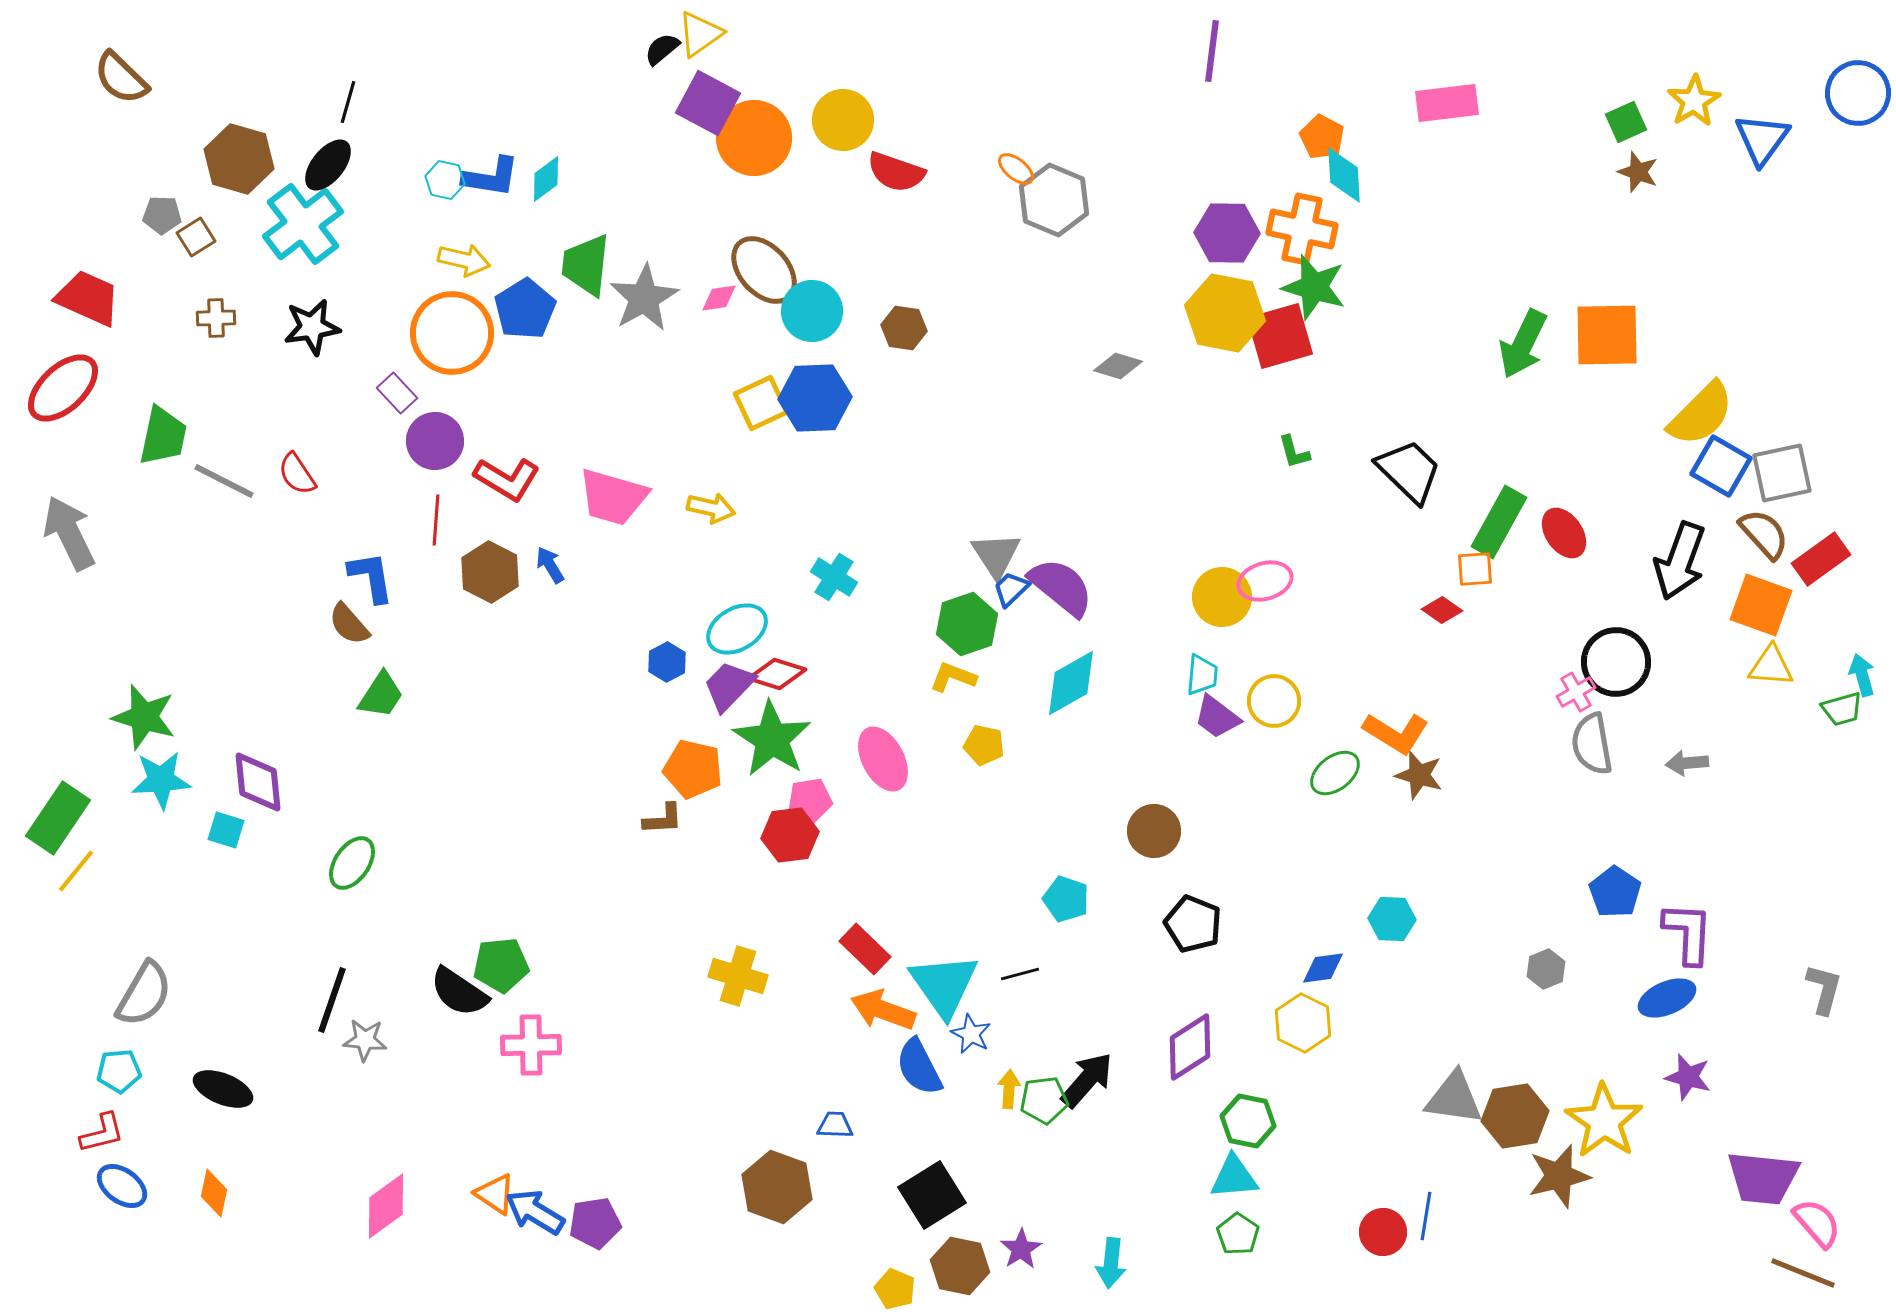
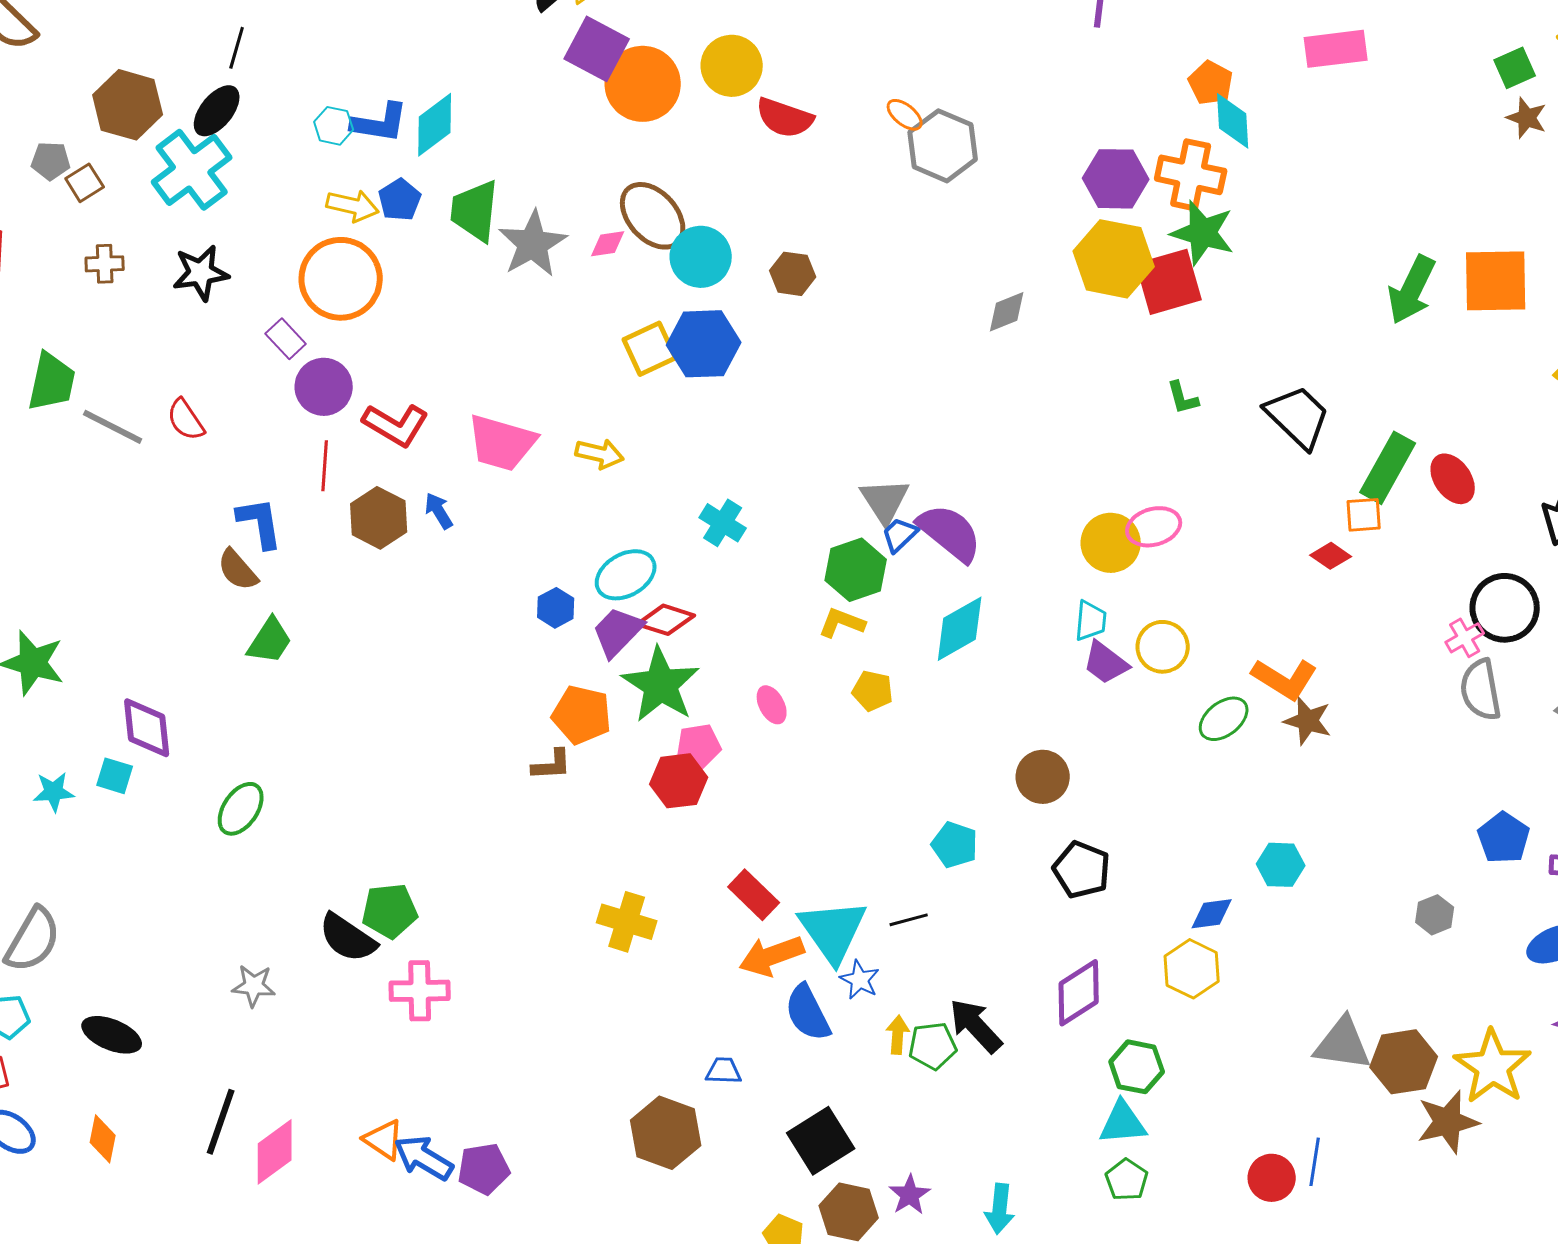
cyan diamond: (546, 179) -> (435, 125), size x1.4
blue pentagon: (525, 309) -> (400, 200), moved, size x0.7
gray diamond: (1118, 366) -> (1007, 312), turned -39
pink ellipse: (883, 759) -> (772, 705), size x0.6
cyan star: (161, 780) -> (54, 792), moved, size x0.7
black line: (332, 1000) -> (221, 1122), moved
orange arrow: (883, 1010) -> (772, 956), turned -40
black arrow: (1087, 1080) -> (976, 1026), turned -84

